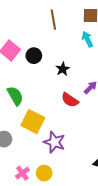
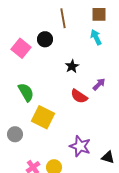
black circle: (34, 56) -> (45, 39), moved
purple star: (54, 142) -> (80, 146), moved

